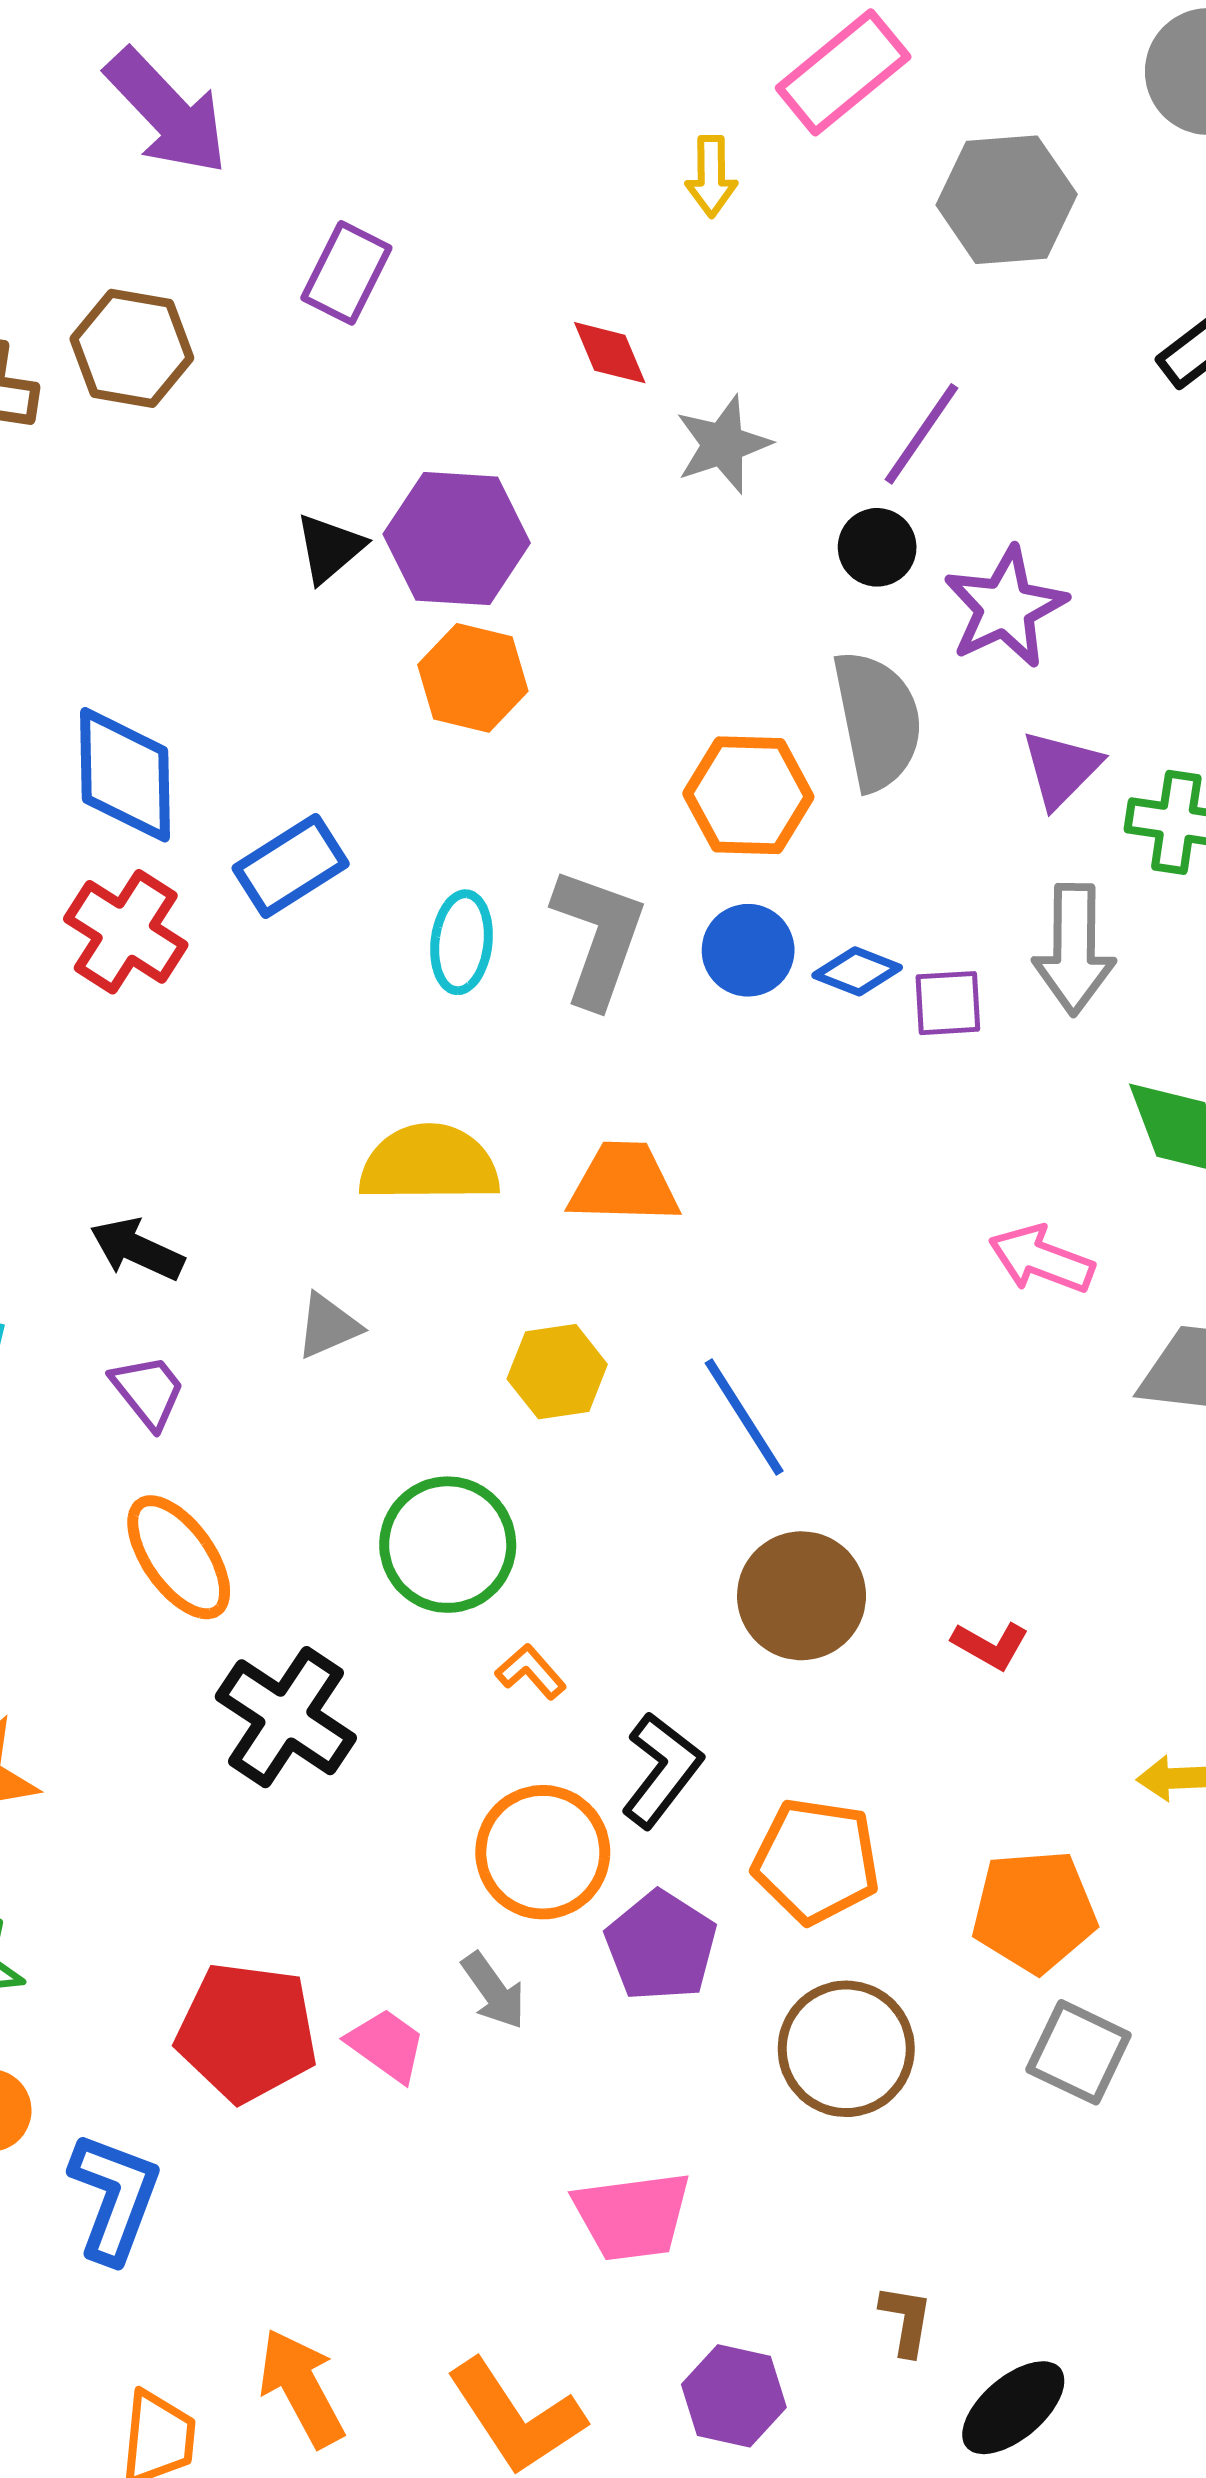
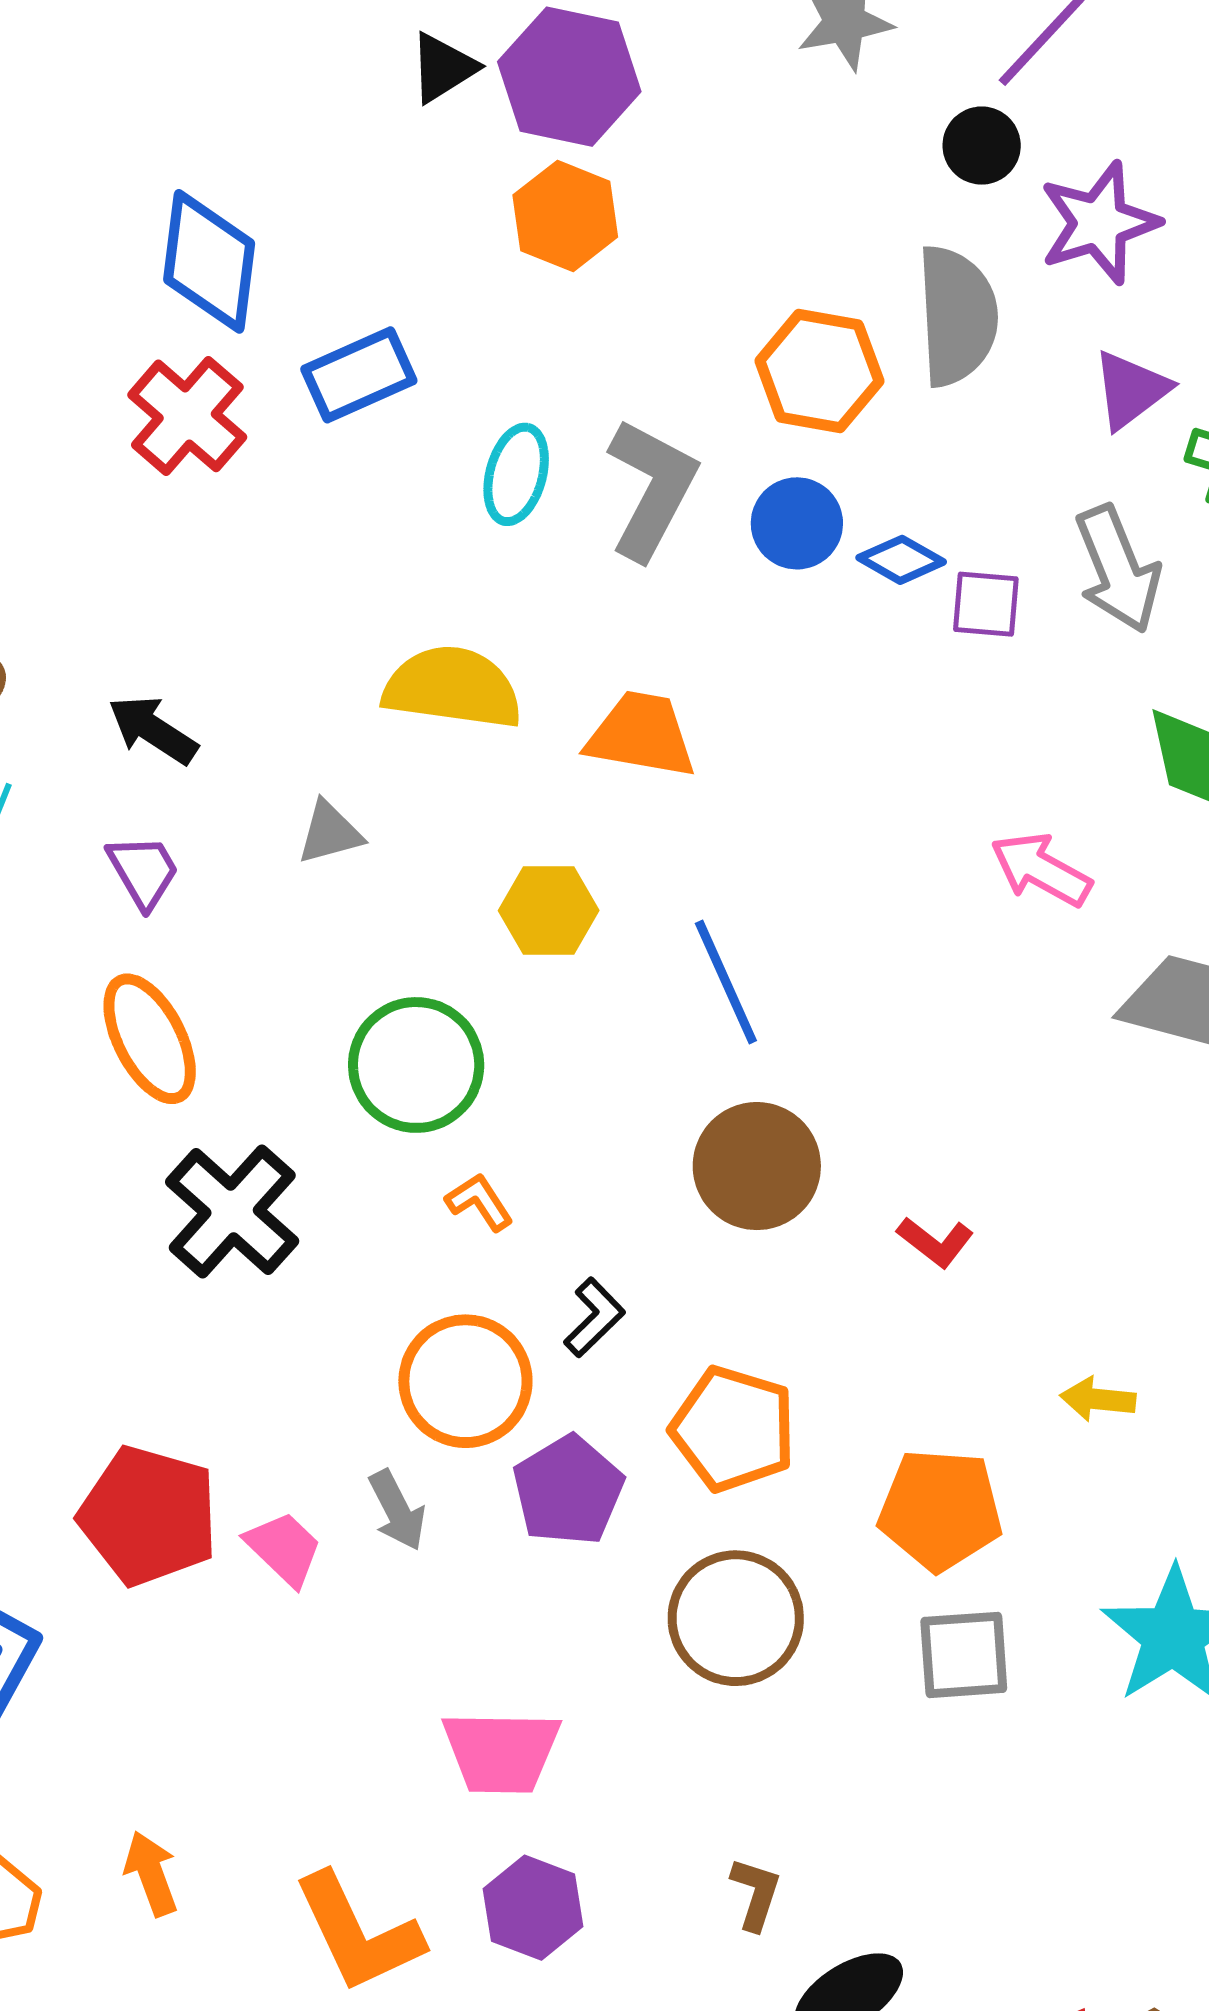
gray arrow: (1074, 949) -> (1118, 569), turned -31
black L-shape: (662, 1770) -> (594, 1317), size x0.7
gray square: (1079, 2052) -> (964, 1655), turned -38
orange arrow: (301, 2388) -> (151, 1873), size x0.7
purple hexagon: (734, 2396) -> (533, 1908), moved

